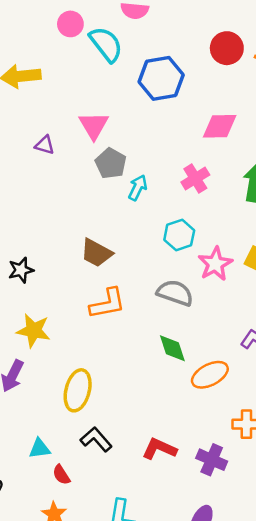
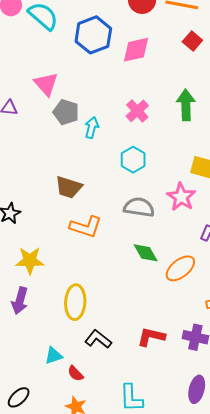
pink diamond: (220, 126) -> (136, 50), moved
pink star: (215, 264) -> (181, 197), moved
orange L-shape: (107, 303) -> (86, 227), turned 40

